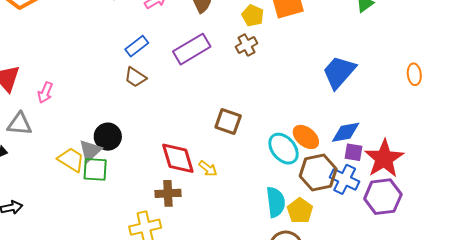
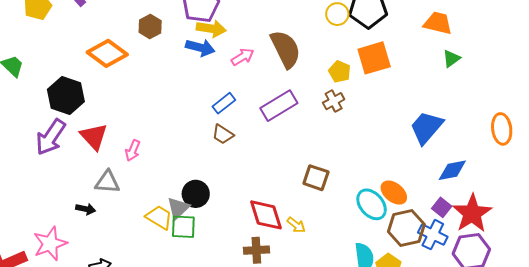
orange ellipse: (414, 74) -> (502, 129), size x1.4
blue diamond: (346, 132) -> (452, 170), moved
purple square: (354, 152) -> (442, 207), turned 30

